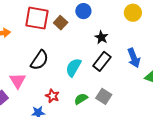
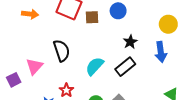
brown square: (61, 23) -> (92, 17), turned 32
blue arrow: (134, 58) -> (161, 52), moved
black semicircle: (39, 60) -> (62, 51), turned -65

